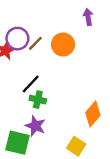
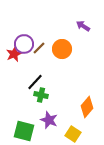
purple arrow: (88, 17) -> (83, 26), turned -48
purple star: (35, 126) -> (49, 120), moved

